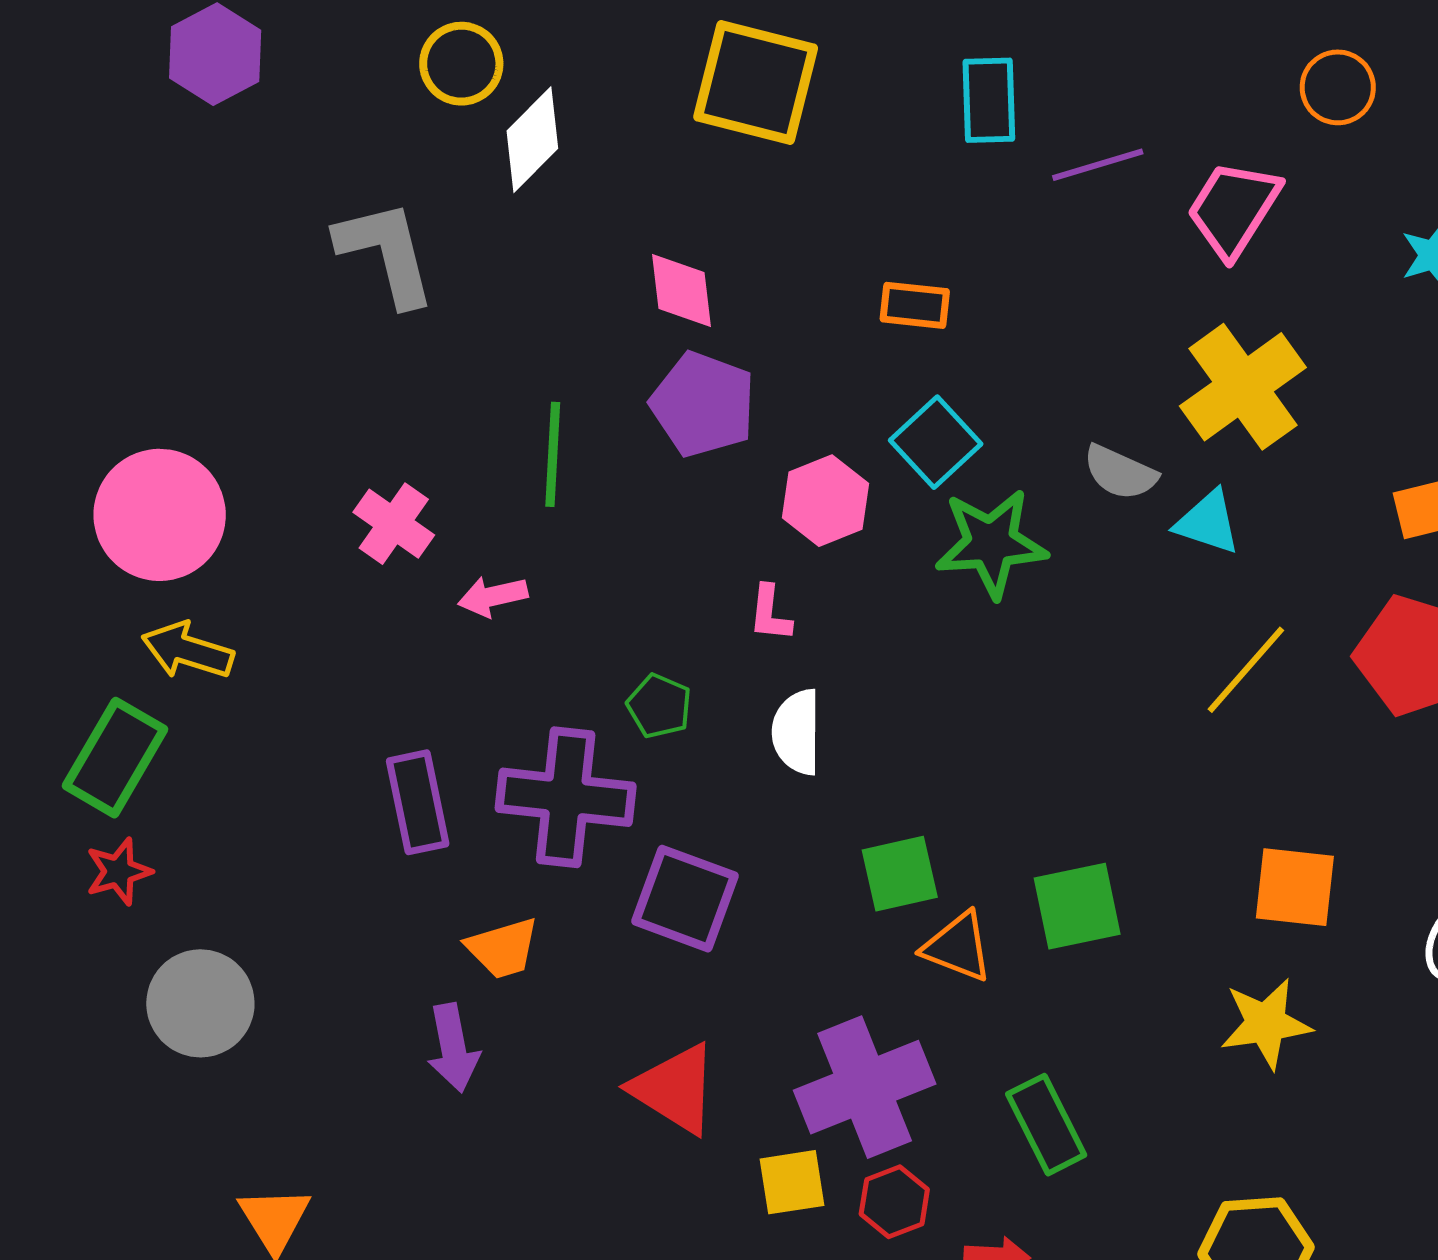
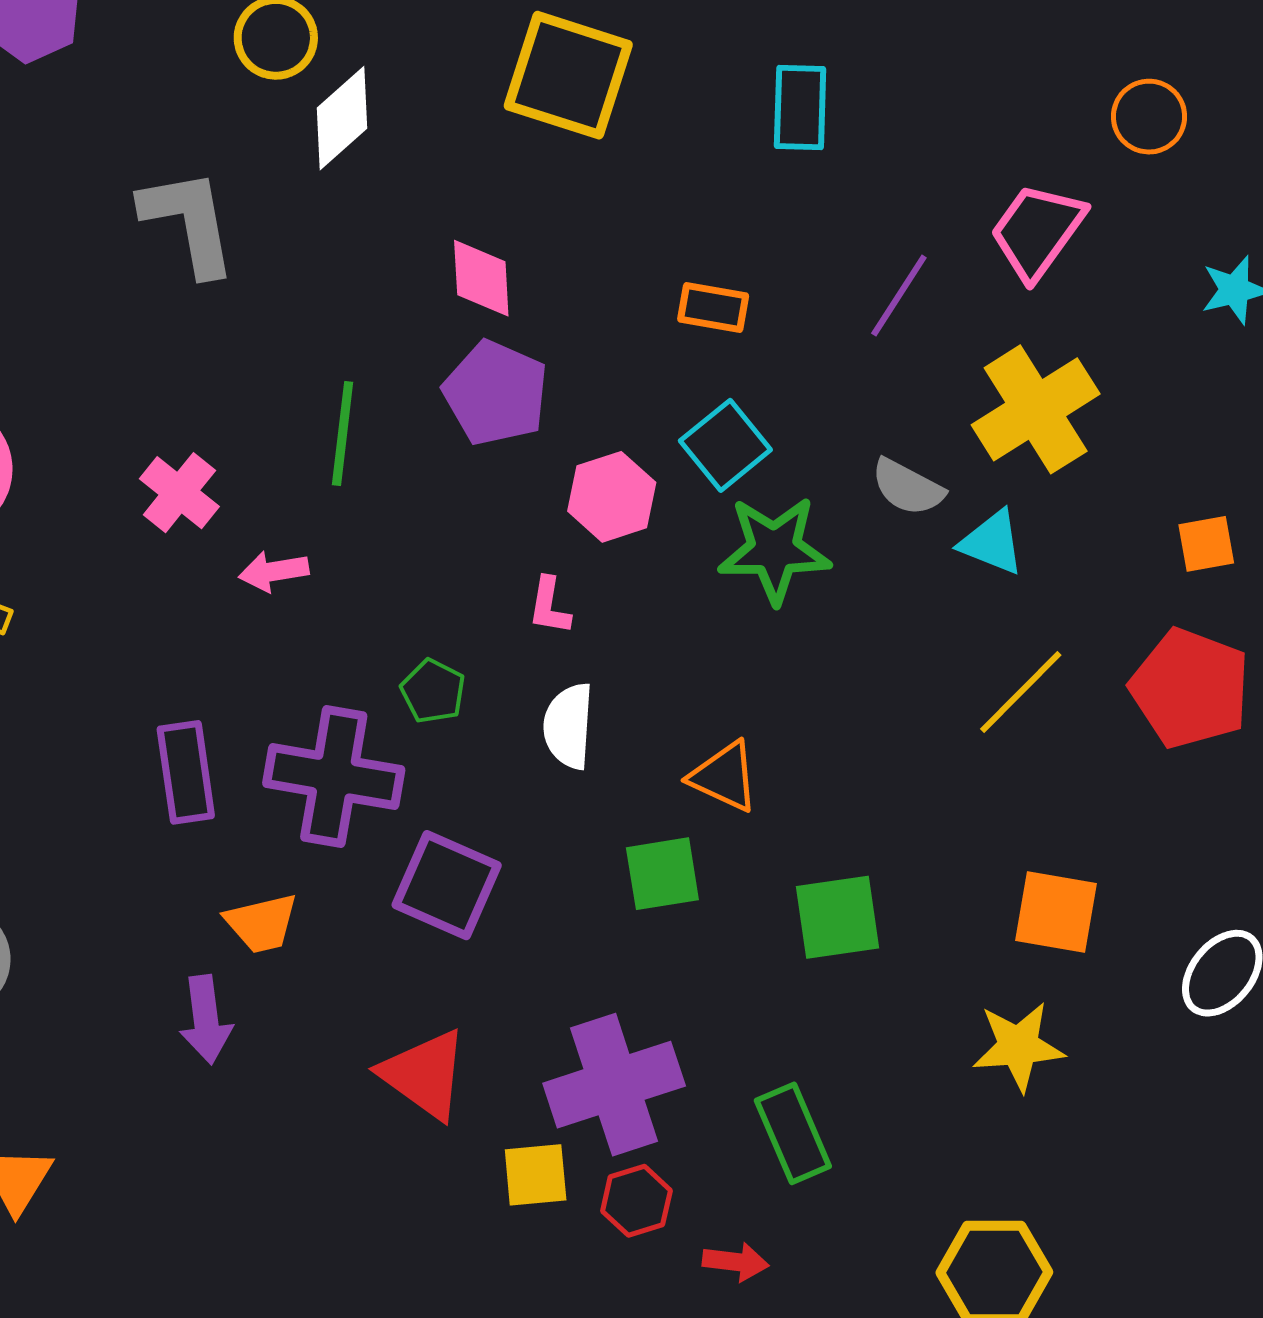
purple line: (1098, 165) -> (899, 296), moved, turned -44
orange triangle: (958, 947) -> (724, 777), moved

